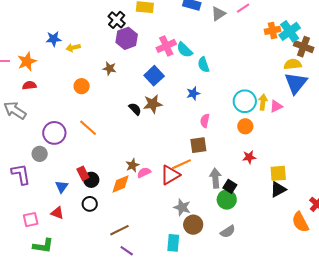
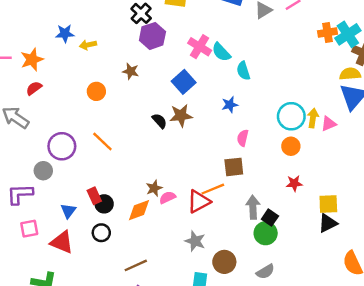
pink cross: (166, 46) -> (200, 47), turned -36
red semicircle: (29, 85) -> (34, 88), turned -32
purple L-shape: (21, 174) -> (20, 194), turned -85
gray star: (182, 207) -> (195, 241), moved
red triangle: (57, 213) -> (62, 242), size x1.5
pink square: (31, 220) -> (29, 229), moved

